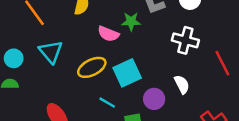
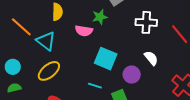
cyan triangle: (51, 52) -> (46, 41), moved
yellow ellipse: (92, 67) -> (49, 71), moved
cyan square: (127, 73) -> (106, 59), turned -30

